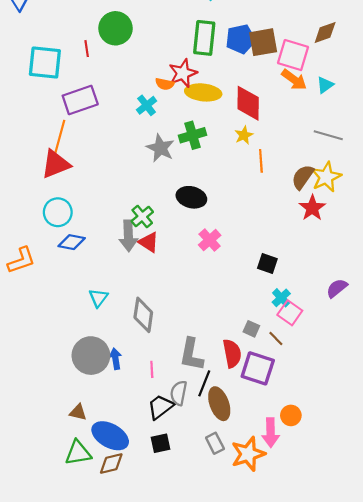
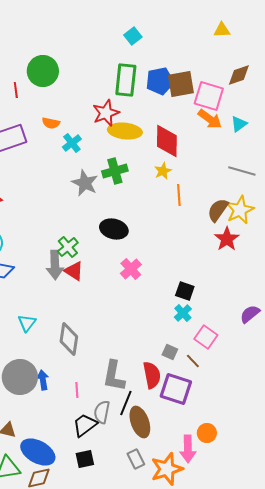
orange semicircle: (165, 84) -> (51, 123), moved
cyan cross: (281, 298) -> (183, 313), moved

